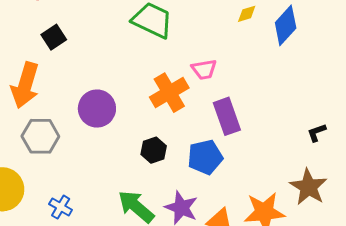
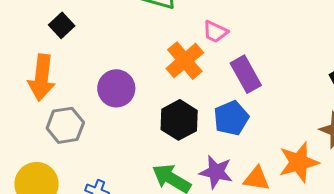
pink trapezoid: (204, 69) -> (215, 32), turned 44
black hexagon: (154, 150) -> (179, 120), size x1.5

